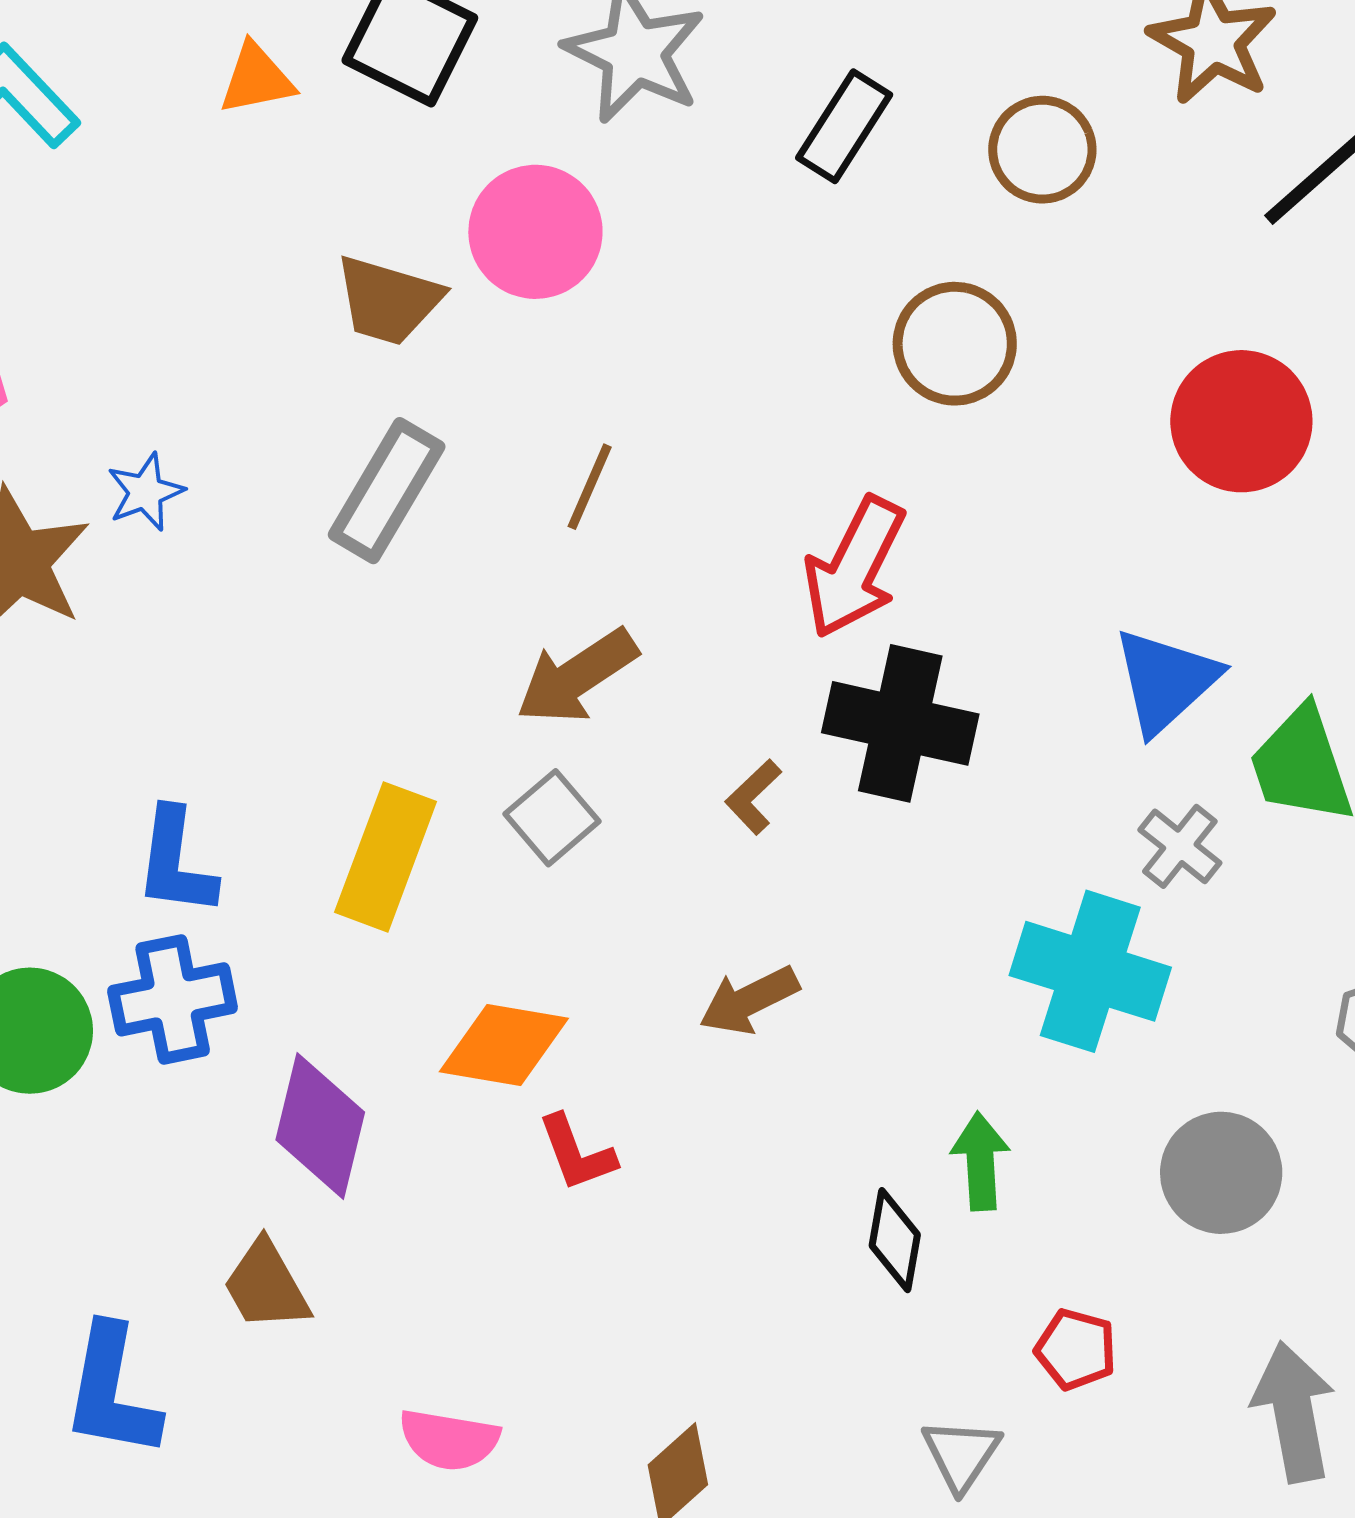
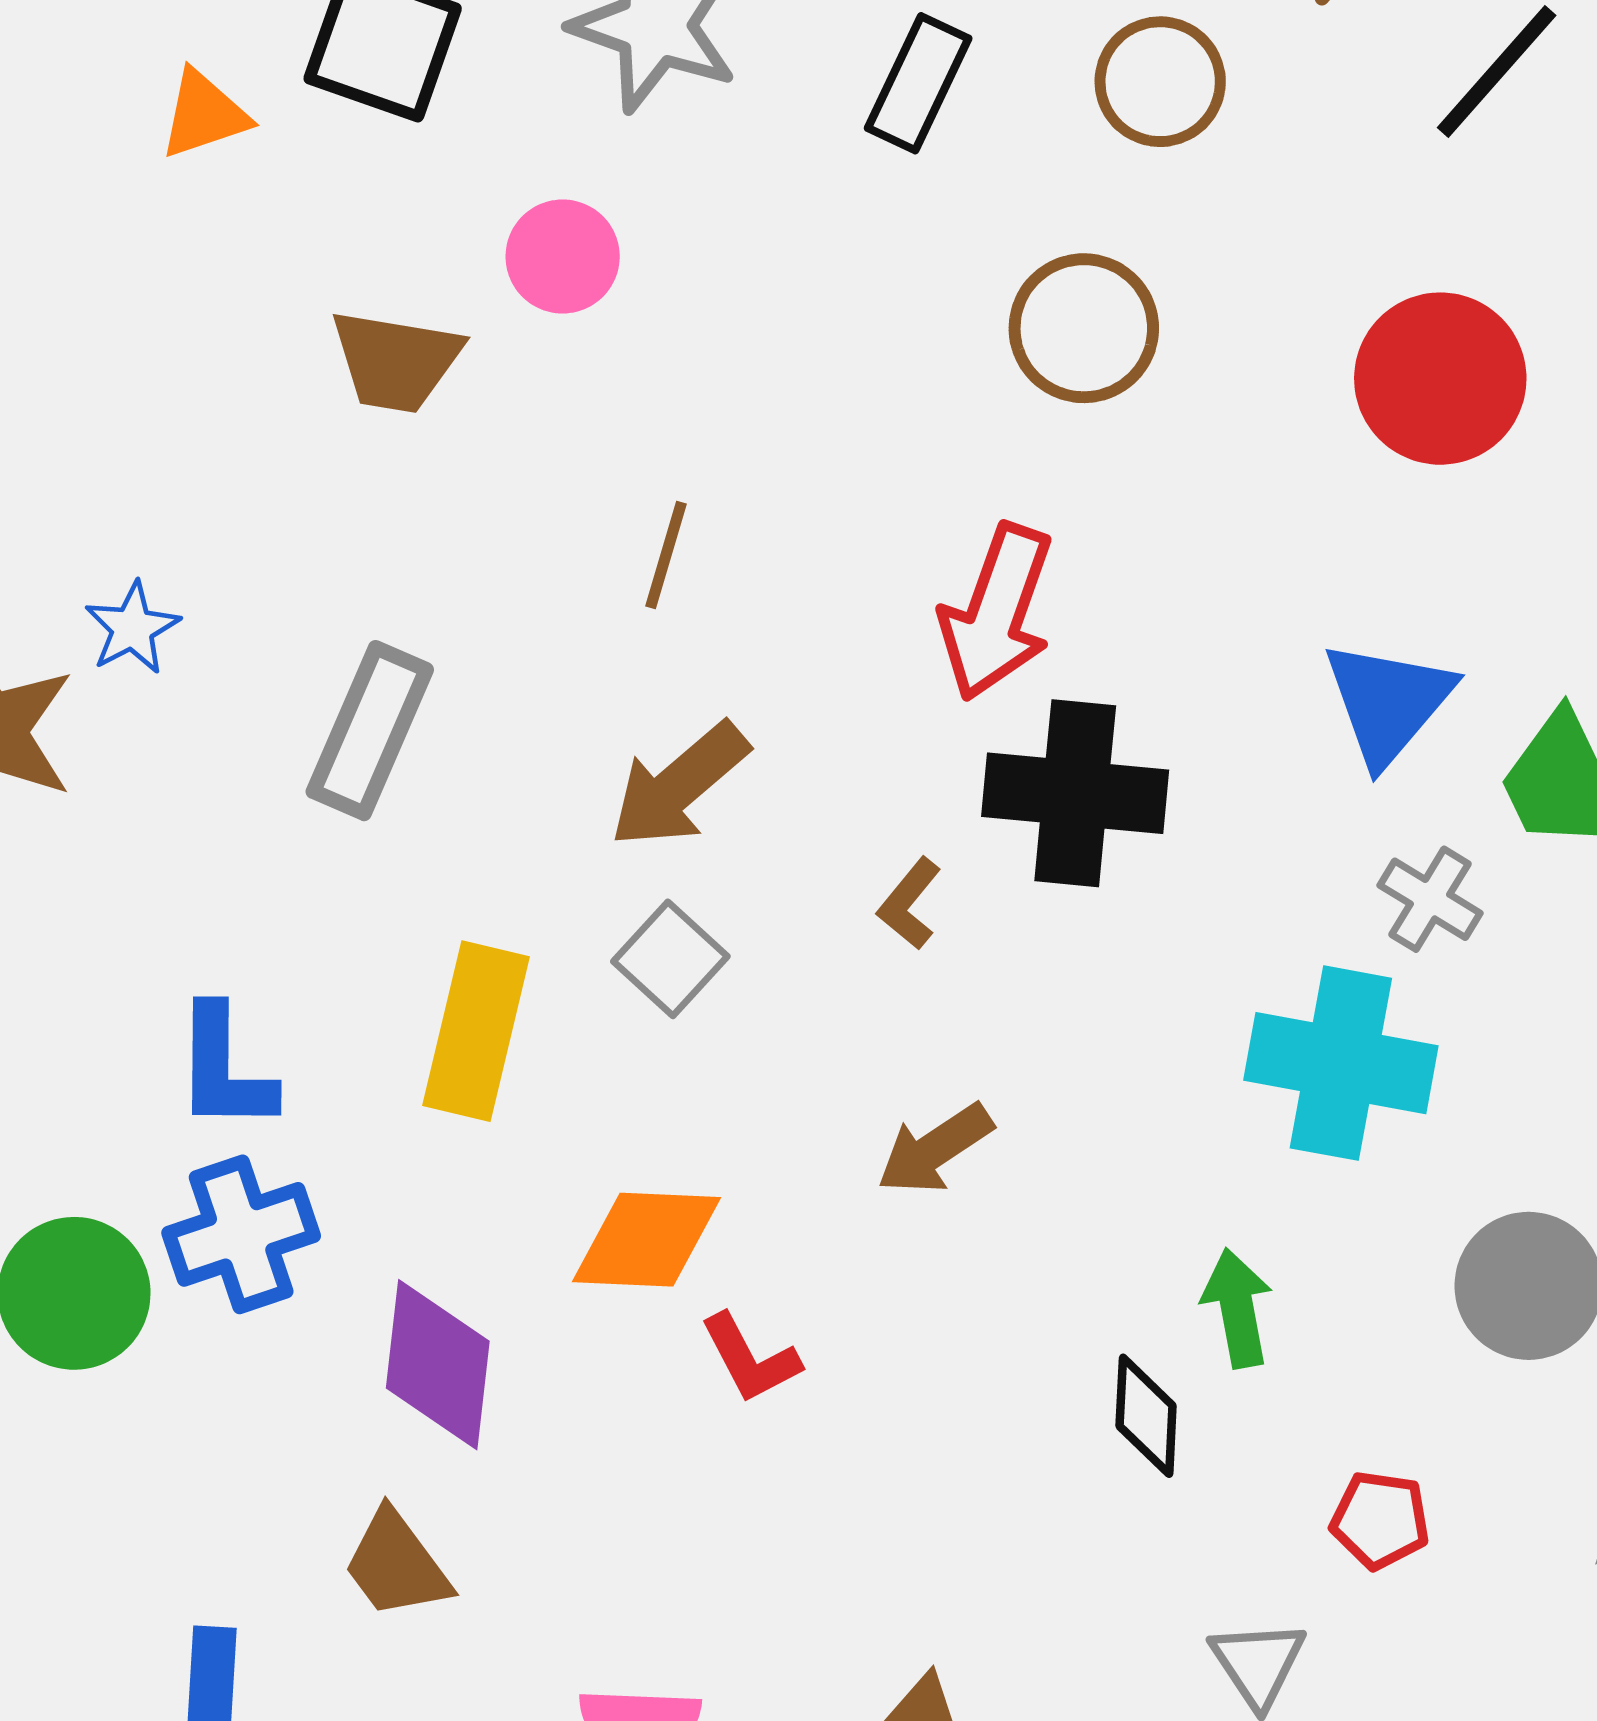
pink circle: (535, 232) -> (563, 257), size x0.7
gray rectangle: (387, 491) -> (370, 731), moved

